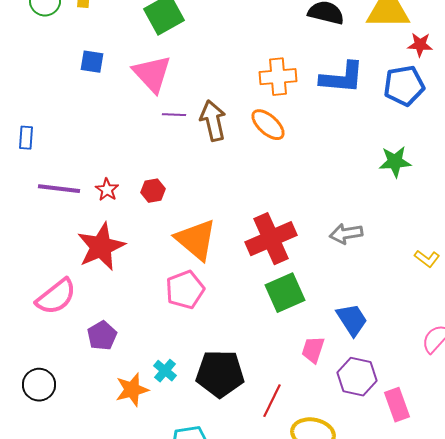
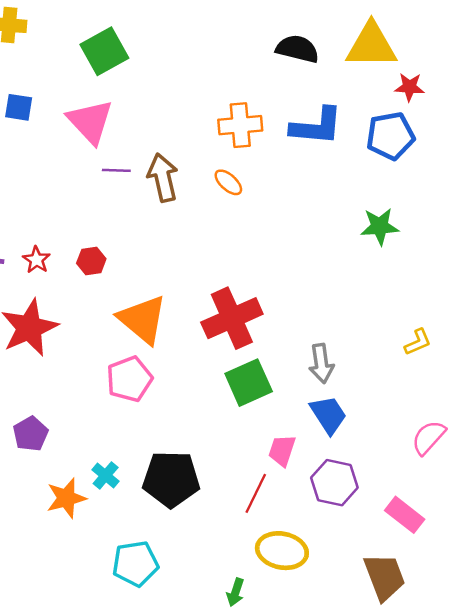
orange ellipse: (268, 125) -> (228, 182), size x0.7
gray arrow: (346, 234) -> (321, 363), moved, turned -88
yellow L-shape: (427, 259) -> (418, 342), turned -60
red line: (272, 401) -> (256, 493), moved
pink rectangle: (397, 405) -> (405, 515), moved, turned -32

